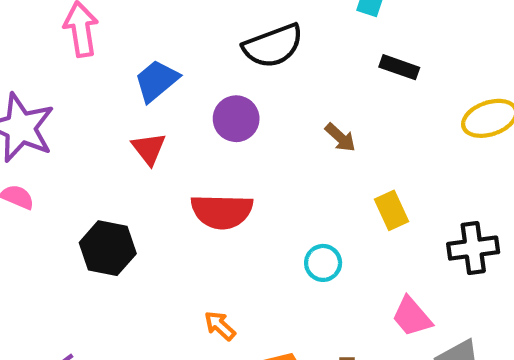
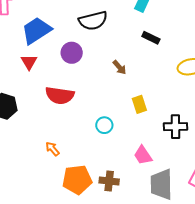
blue trapezoid: (156, 81) -> (36, 30), size x1.4

